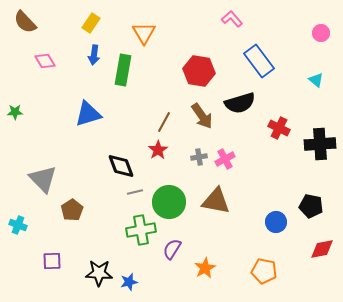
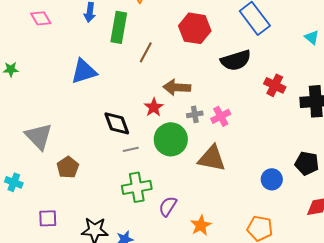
brown arrow: (202, 116) -> (177, 87), moved, turned 128
brown line: (164, 122) -> (146, 52), moved
green circle: (169, 202) -> (171, 139), moved

